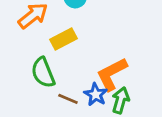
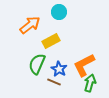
green semicircle: (43, 73) -> (37, 64), turned 45
blue star: (96, 95) -> (59, 69), moved

